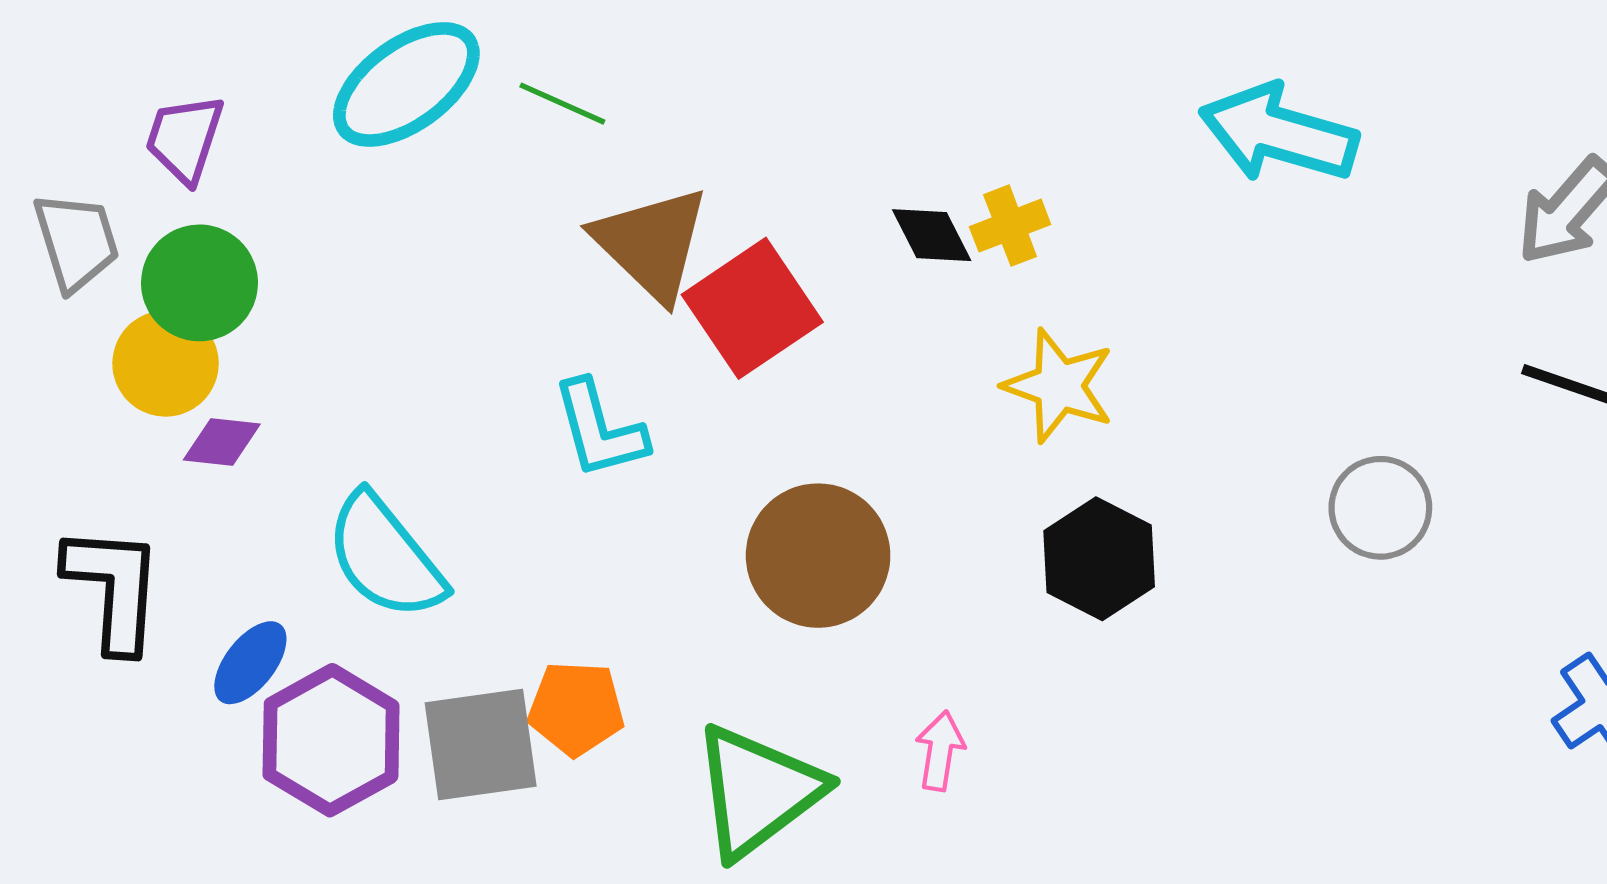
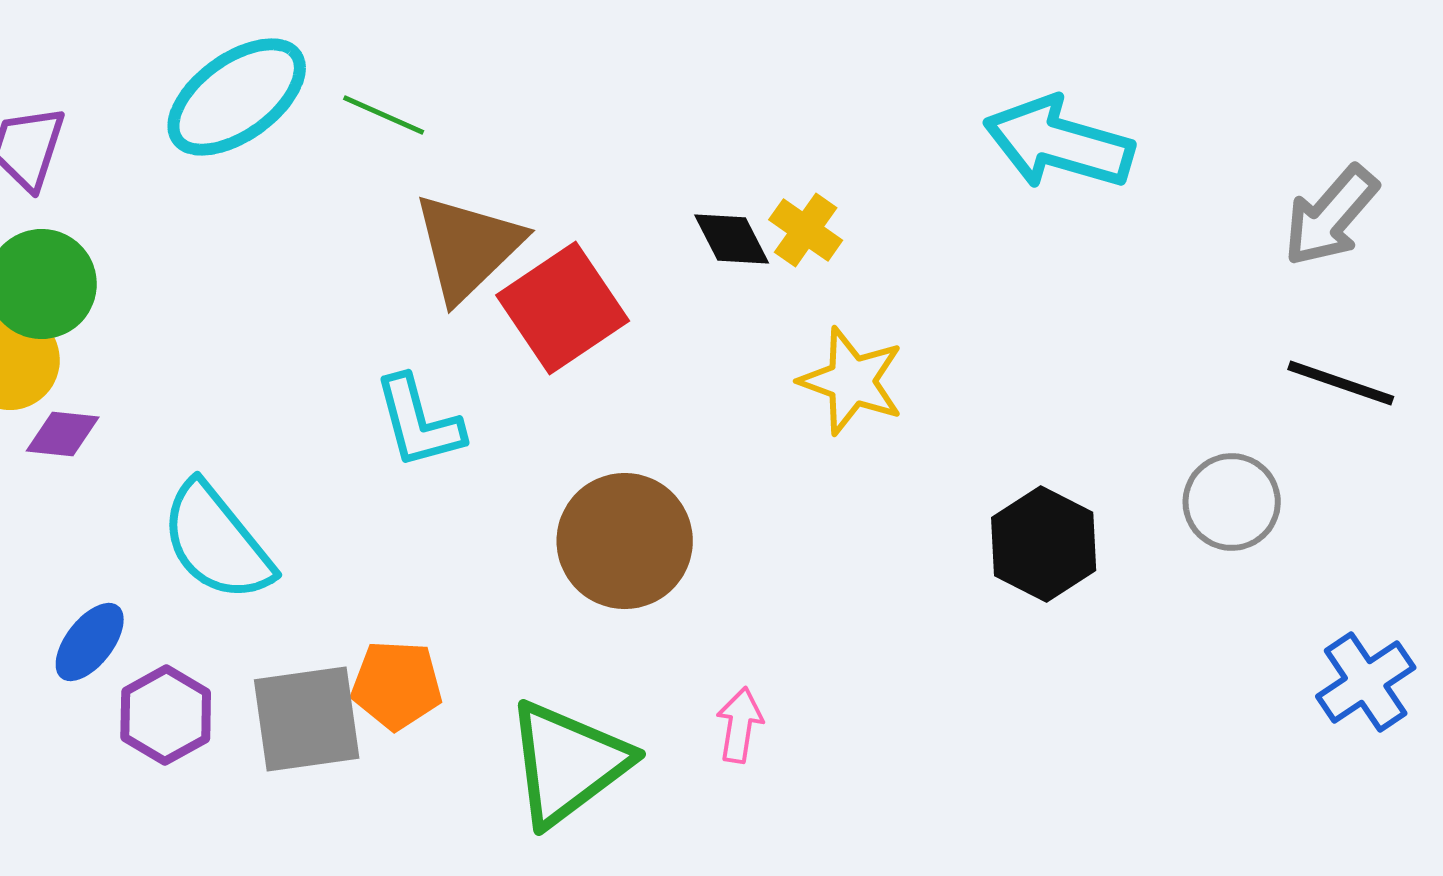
yellow cross: (1010, 226) -> (806, 230), turned -34
brown triangle: (651, 244) -> (468, 247), turned 32
gray circle: (1380, 508) -> (1232, 502), moved
black hexagon: (1099, 559) -> (1044, 544), moved
purple hexagon: (331, 740) -> (166, 715), size x0.7

